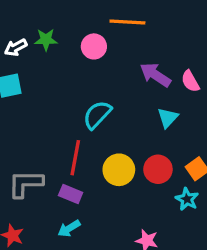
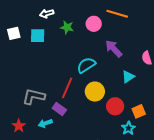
green star: (46, 40) -> (67, 27), moved
purple arrow: (155, 75) -> (114, 49), moved
yellow circle: (119, 170) -> (95, 92), moved
cyan arrow: (69, 228) -> (45, 123), moved

